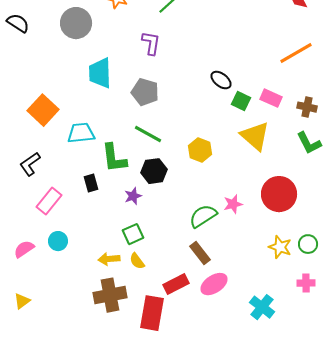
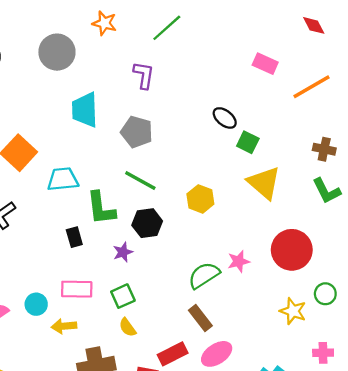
pink rectangle: (271, 98) -> (265, 64), moved
pink rectangle: (49, 201) -> (77, 289), moved, turned 52
green circle: (308, 244) -> (325, 294), moved
yellow arrow: (109, 259) -> (64, 326), moved

